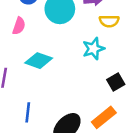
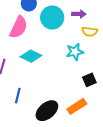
pink semicircle: (19, 26) -> (19, 27), size x1.6

